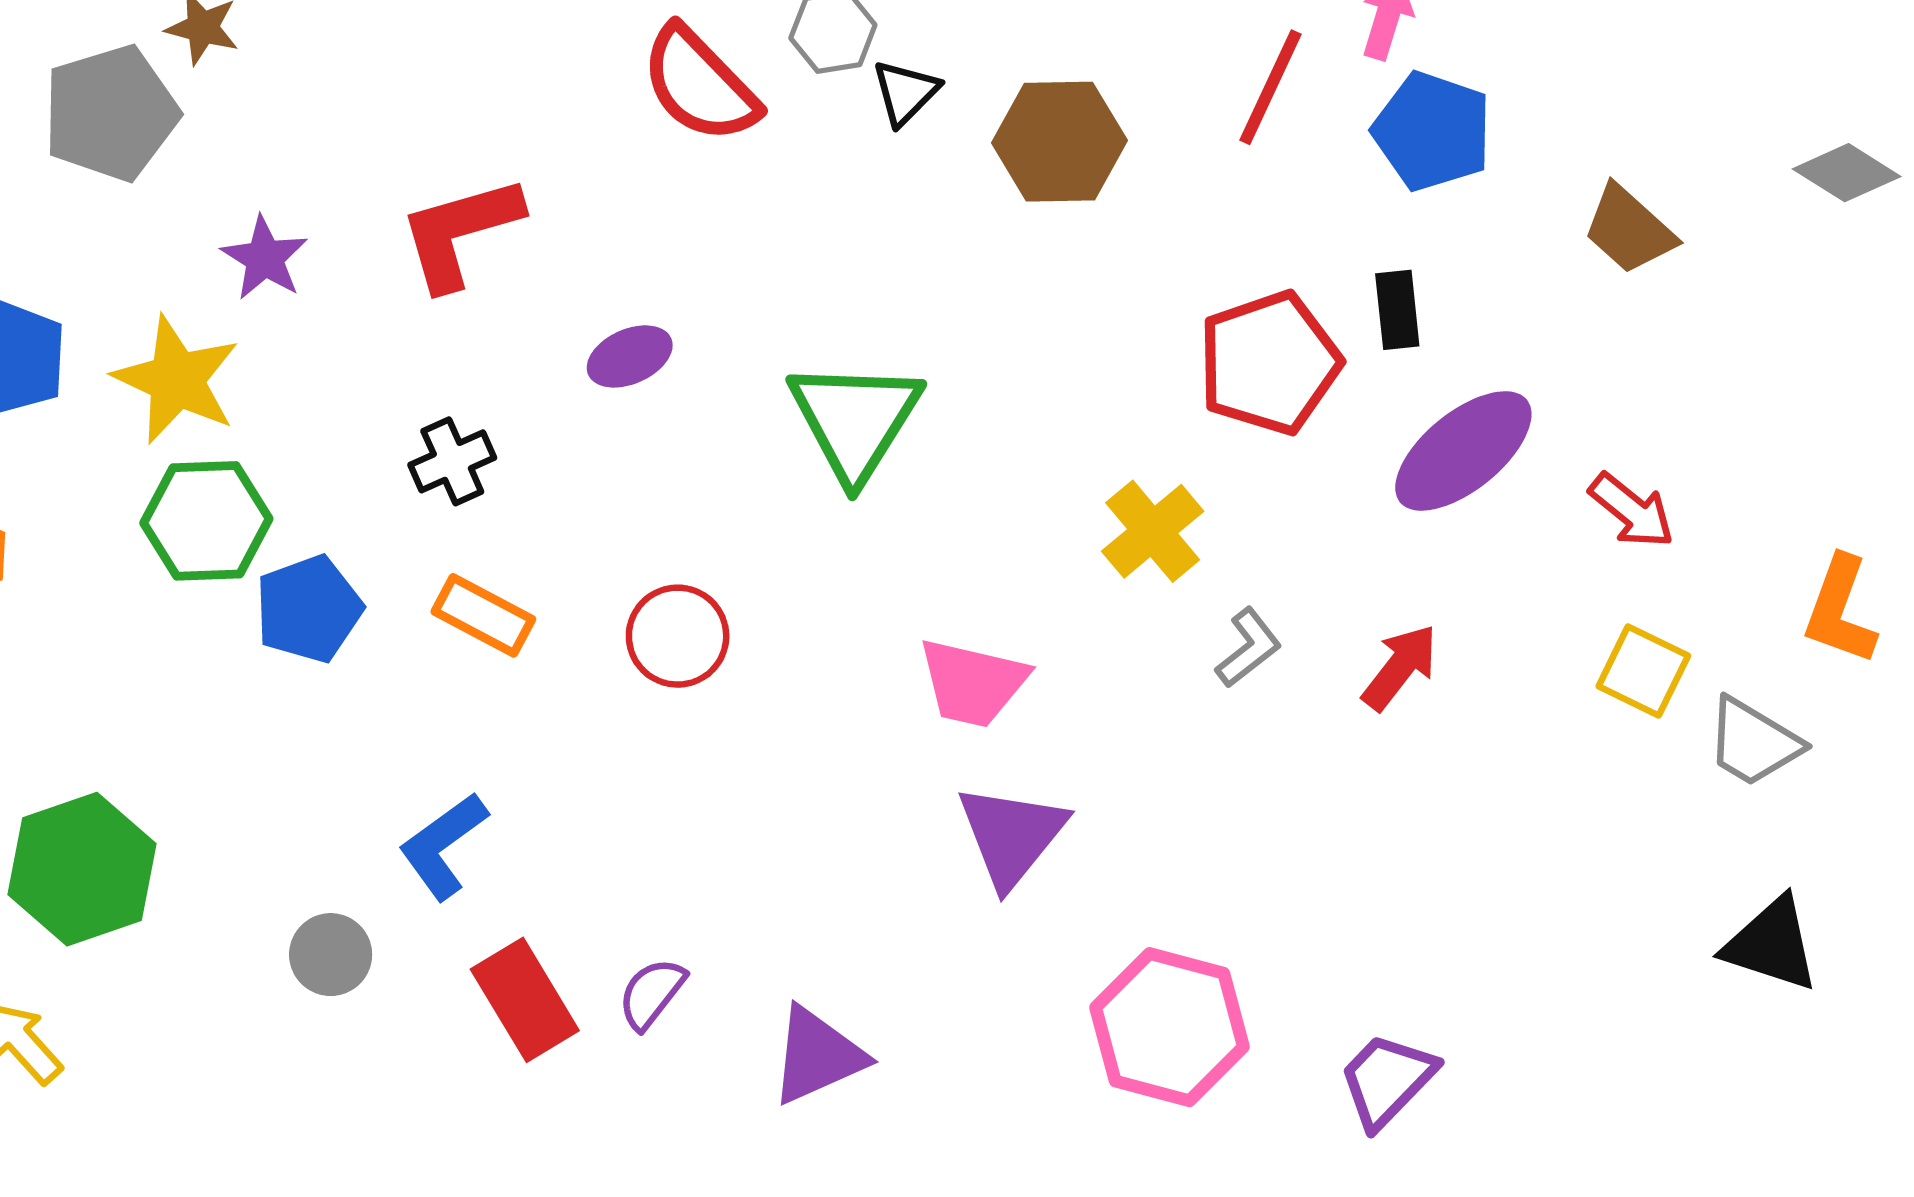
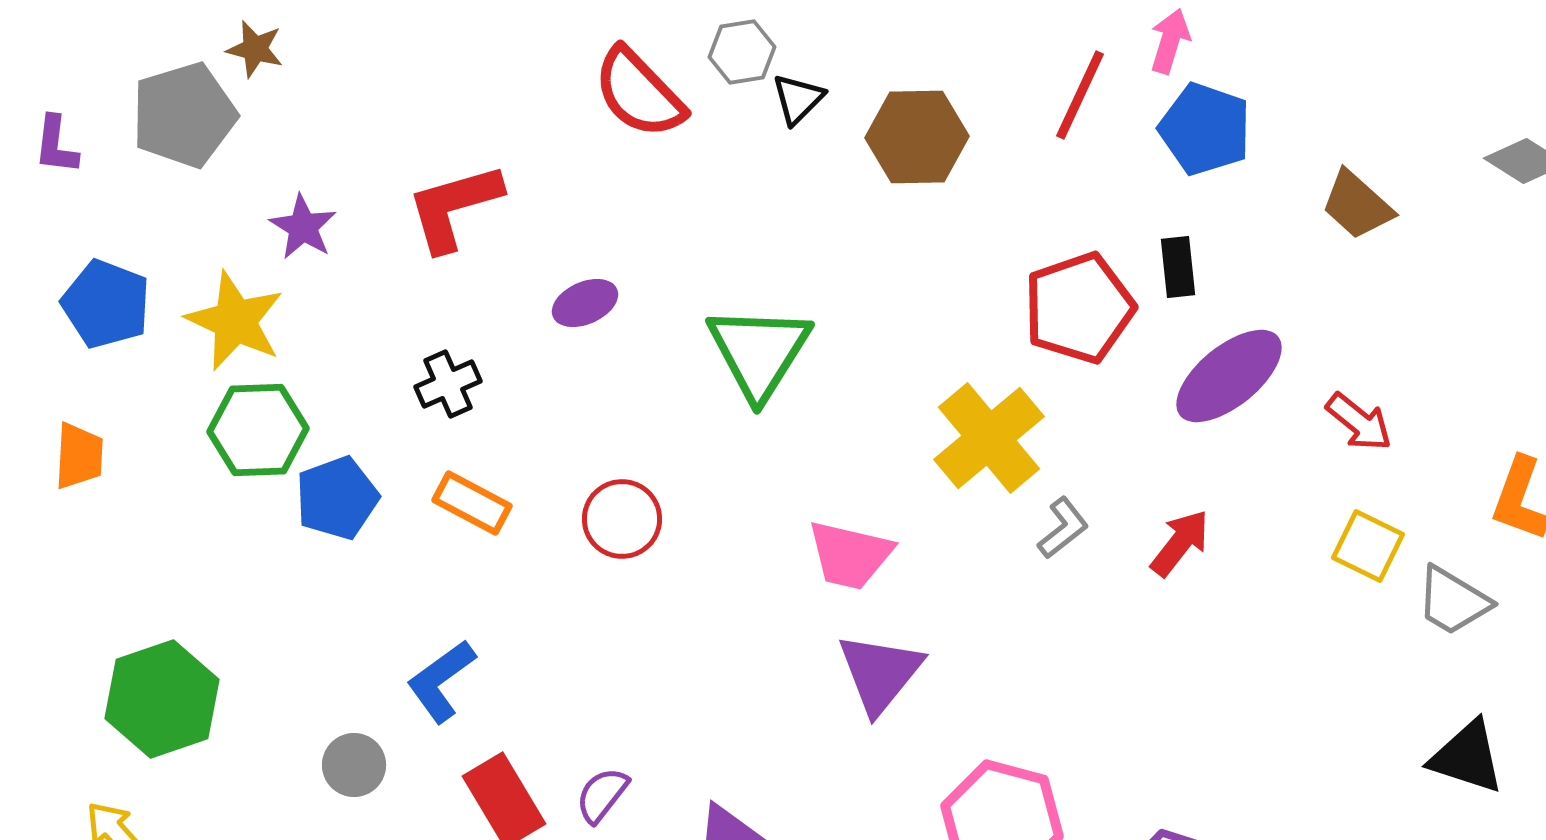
yellow cross: (1153, 531) -> (989, 438), size x1.4

